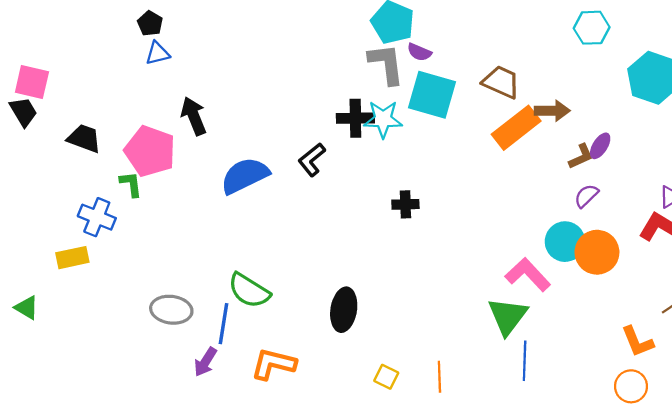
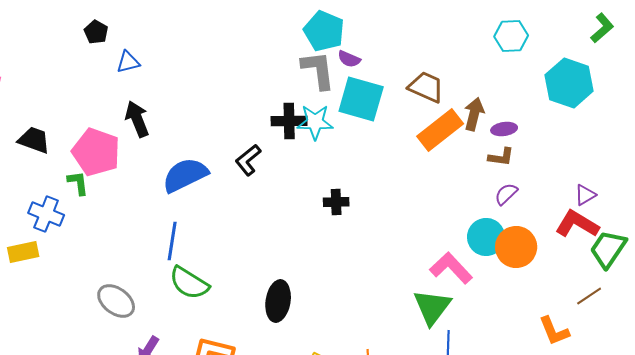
blue triangle: (157, 53) -> (128, 62), moved
brown arrow: (552, 111) -> (474, 114), turned -76
purple ellipse: (600, 146) -> (504, 129), moved, turned 50
brown L-shape: (581, 156) -> (501, 157), turned 32
gray ellipse: (171, 310) -> (116, 301), turned 30
blue line: (223, 324) -> (172, 241), moved

